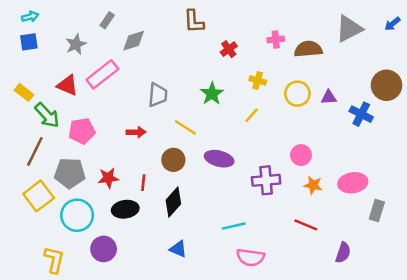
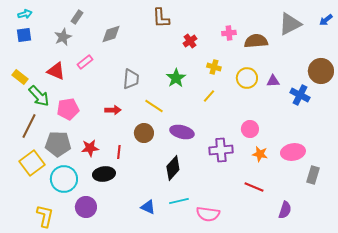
gray rectangle: (107, 20) -> (77, 17), moved
pink rectangle: (102, 74) -> (85, 62), size x0.6
black diamond: (173, 202) -> (173, 168), moved
cyan line: (234, 226) -> (179, 201), moved

